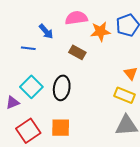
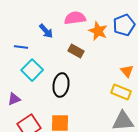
orange star: (100, 31) -> (98, 31), turned 30
blue line: (28, 48) -> (21, 47), moved
cyan square: (31, 87) -> (32, 70), moved

